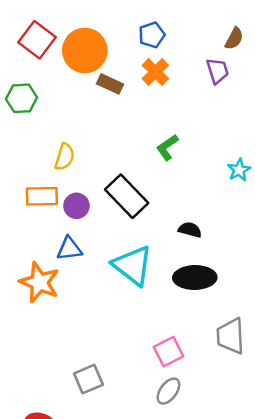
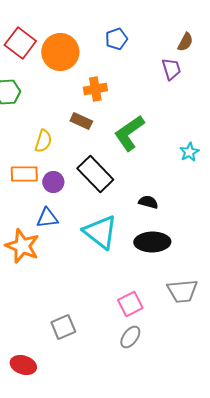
orange cross: (155, 72) -> (95, 89), moved, turned 35
brown rectangle: (110, 84) -> (81, 121), moved
green L-shape: (167, 147) -> (129, 133), size x1.6
gray trapezoid: (231, 336) -> (182, 291), turned -92

